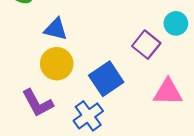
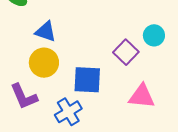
blue square: (106, 79) -> (87, 80), turned 32

